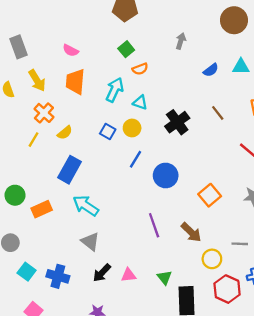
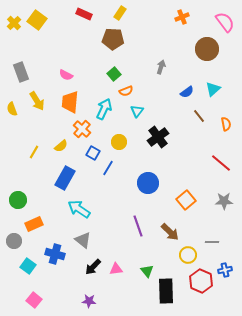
cyan triangle: (241, 67) -> (213, 89), turned -42
cyan triangle: (140, 102) -> (137, 111), moved, turned 48
orange cross: (44, 113) -> (82, 129), moved
brown line: (218, 113) -> (199, 116), moved
blue square: (108, 131) -> (93, 153), moved
blue line: (135, 159) -> (108, 168), moved
orange rectangle: (42, 209) -> (34, 224), moved
blue cross: (58, 276) -> (55, 254), moved

